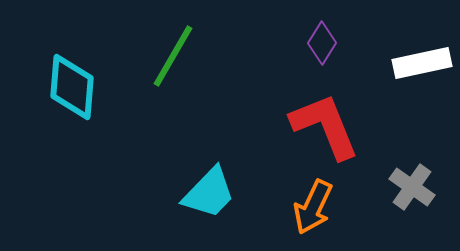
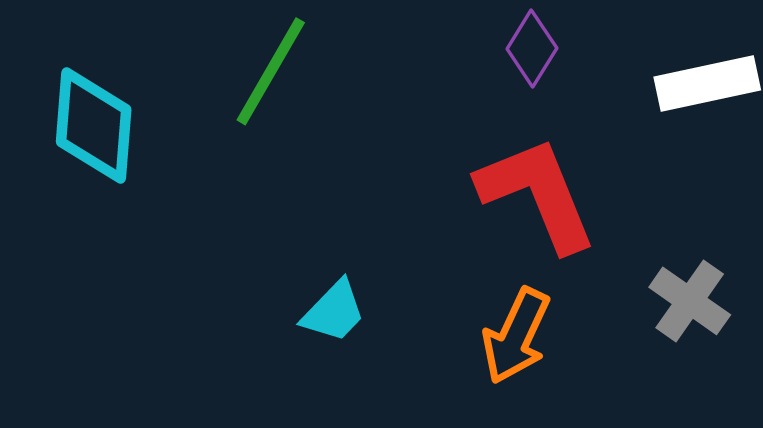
cyan trapezoid: (209, 193) -> (334, 311), size x0.7

